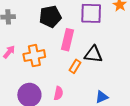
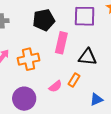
orange rectangle: (75, 66) -> (74, 80), moved
pink semicircle: (58, 93) -> (55, 86), moved, turned 40

